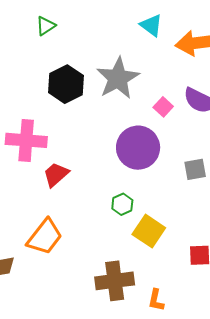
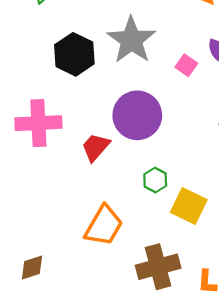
purple circle: (138, 148) -> (137, 115), moved
red trapezoid: (56, 175) -> (96, 147), moved
orange trapezoid: (45, 237) -> (104, 226), moved

